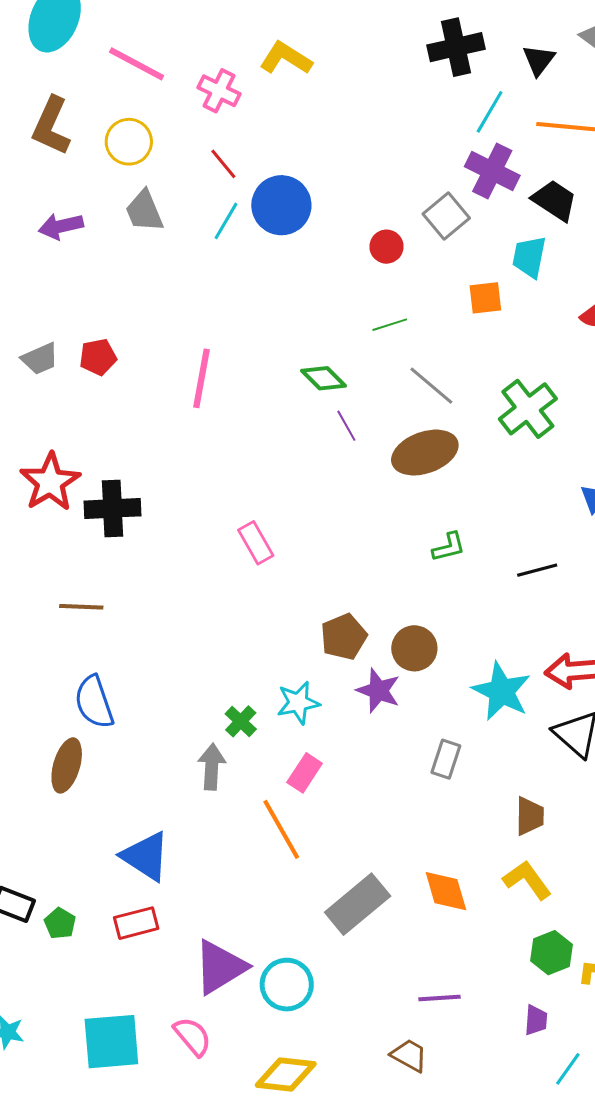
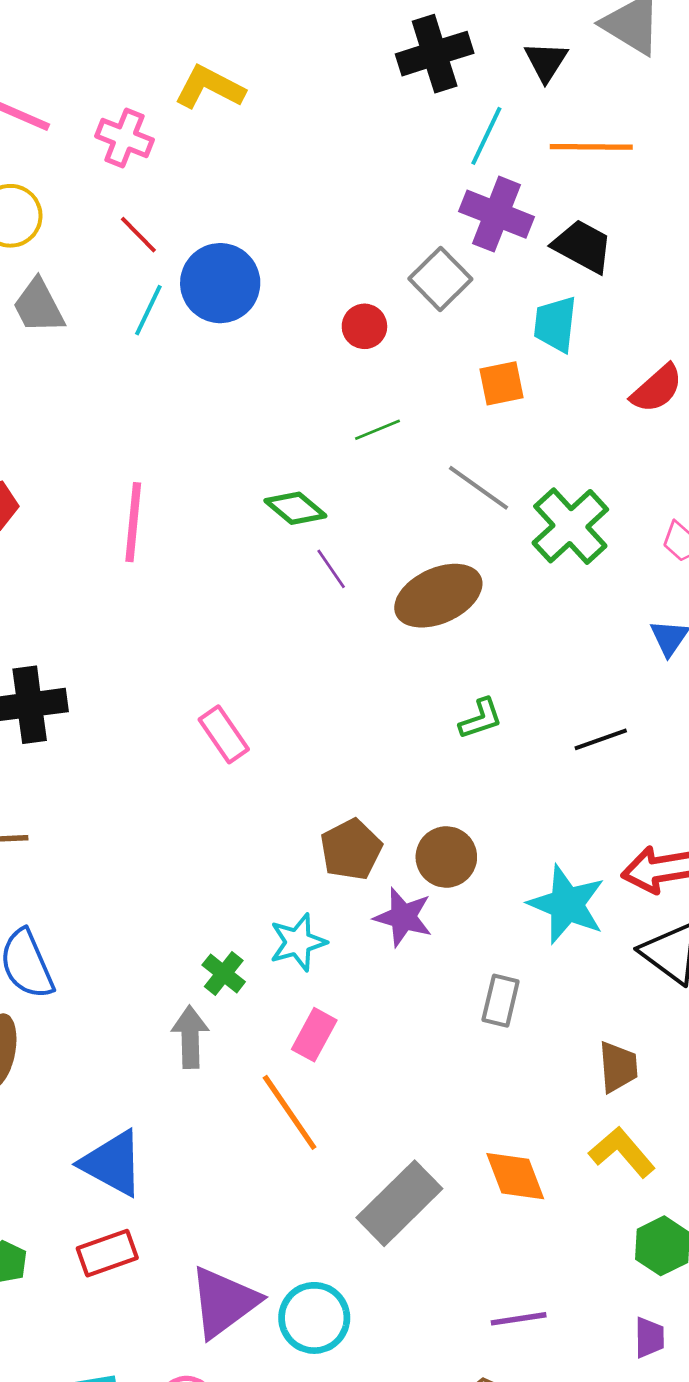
gray line: (431, 386) -> (478, 488), moved

